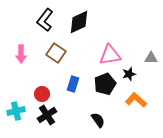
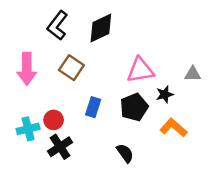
pink arrow: (21, 54) -> (27, 69), size x1.4
cyan cross: (16, 111) -> (28, 129), moved

